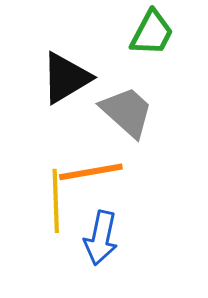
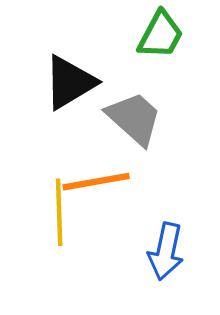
blue arrow: (101, 238) -> (166, 251), moved

